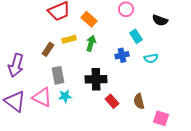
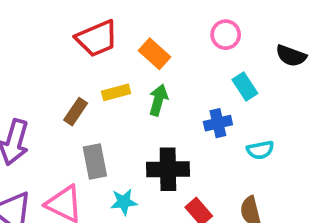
cyan semicircle: (151, 58) -> (260, 150), moved
cyan star: (65, 96) -> (124, 202), moved

